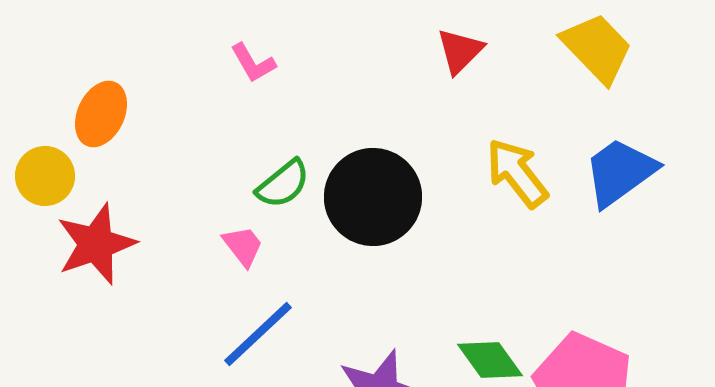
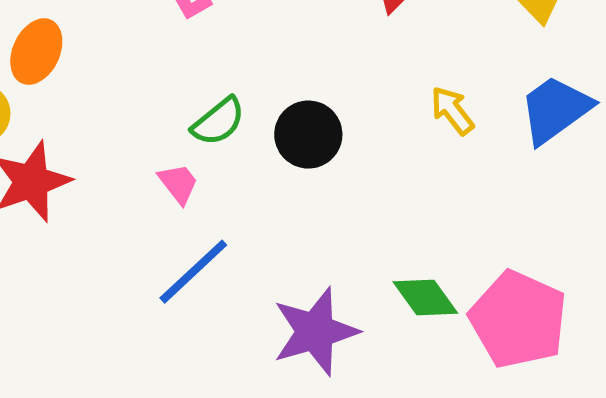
yellow arrow: (517, 173) -> (452, 111), size x0.7
black circle: (373, 197) -> (308, 135), size x0.7

